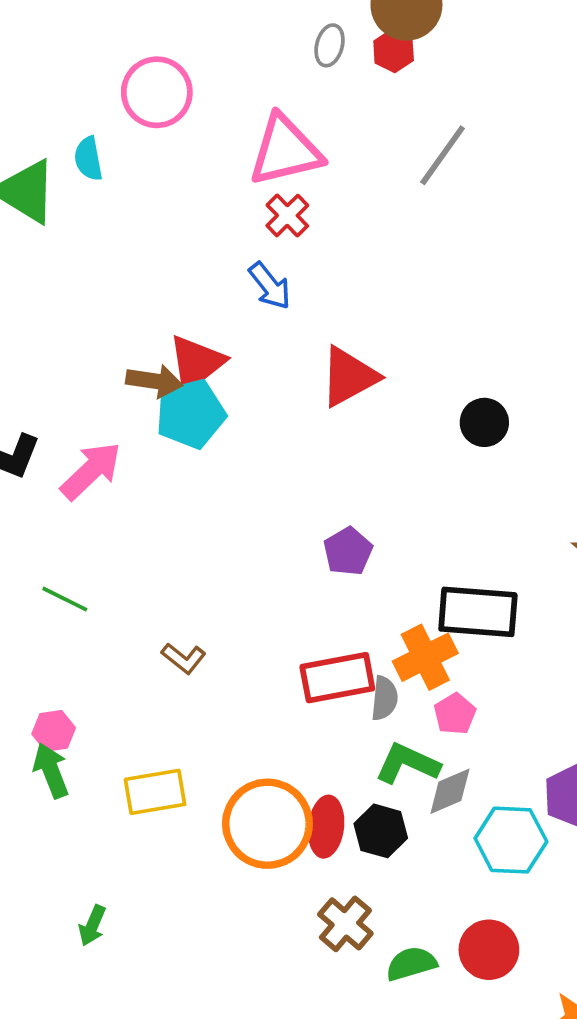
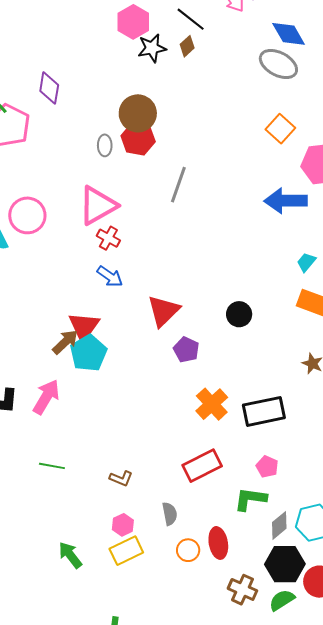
red hexagon: (394, 51) -> (138, 139), size x1.5
pink circle: (157, 92) -> (27, 215), moved
brown arrow: (154, 381) -> (65, 342), turned -36
purple pentagon: (348, 551) -> (186, 350), moved
orange cross: (425, 657) -> (212, 404), moved
gray semicircle: (384, 698) -> (170, 514), moved
pink hexagon: (54, 731) -> (123, 525), moved
gray diamond: (450, 791) -> (279, 525), moved
orange circle: (267, 824) -> (188, 550), size x0.5
black hexagon: (381, 831) -> (285, 564), moved, size x1.4

